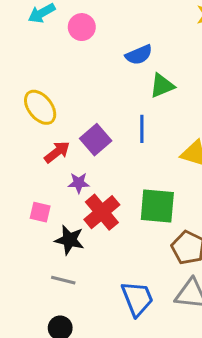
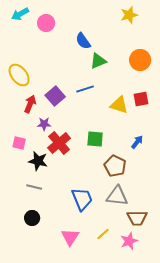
blue semicircle: (139, 55) -> (83, 41), turned 78
blue line: (142, 129) -> (85, 89), turned 72
red arrow: (57, 152) -> (30, 104), turned -30
green square: (157, 206) -> (95, 139), size x0.7

